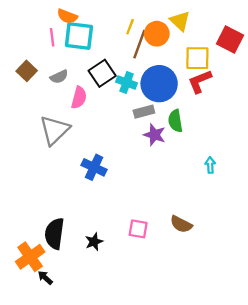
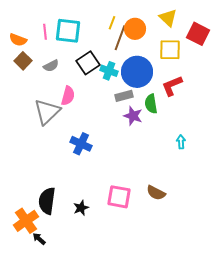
orange semicircle: (67, 16) -> (18, 40), moved
yellow triangle: (180, 21) -> (168, 18), moved
red L-shape: (200, 81) -> (172, 86), moved
pink semicircle: (79, 98) -> (68, 96), moved
pink square: (138, 229) -> (119, 197), size x1.4

